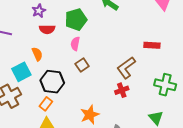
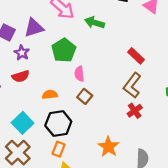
red semicircle: (47, 29) -> (21, 76), moved
pink semicircle: (75, 44) -> (79, 74), moved
red rectangle: (152, 45) -> (136, 56), moved, turned 56
orange semicircle: (37, 54) -> (50, 95), moved, turned -56

